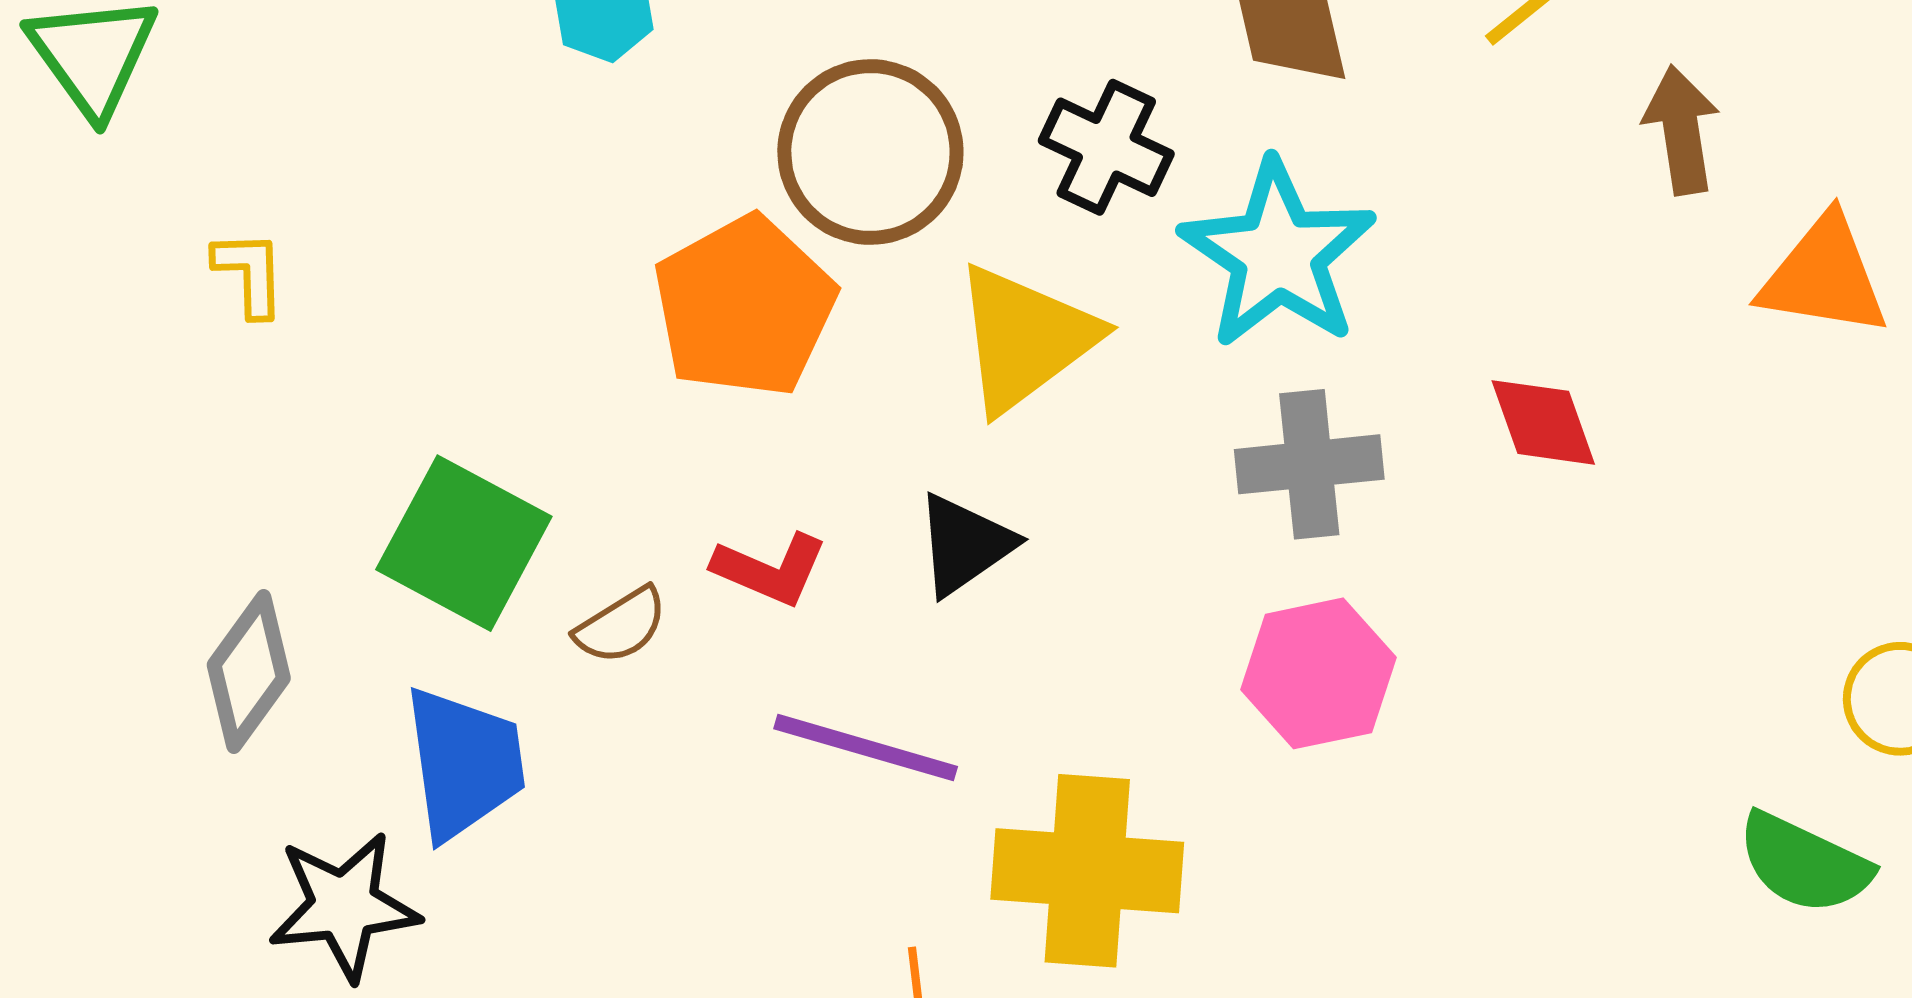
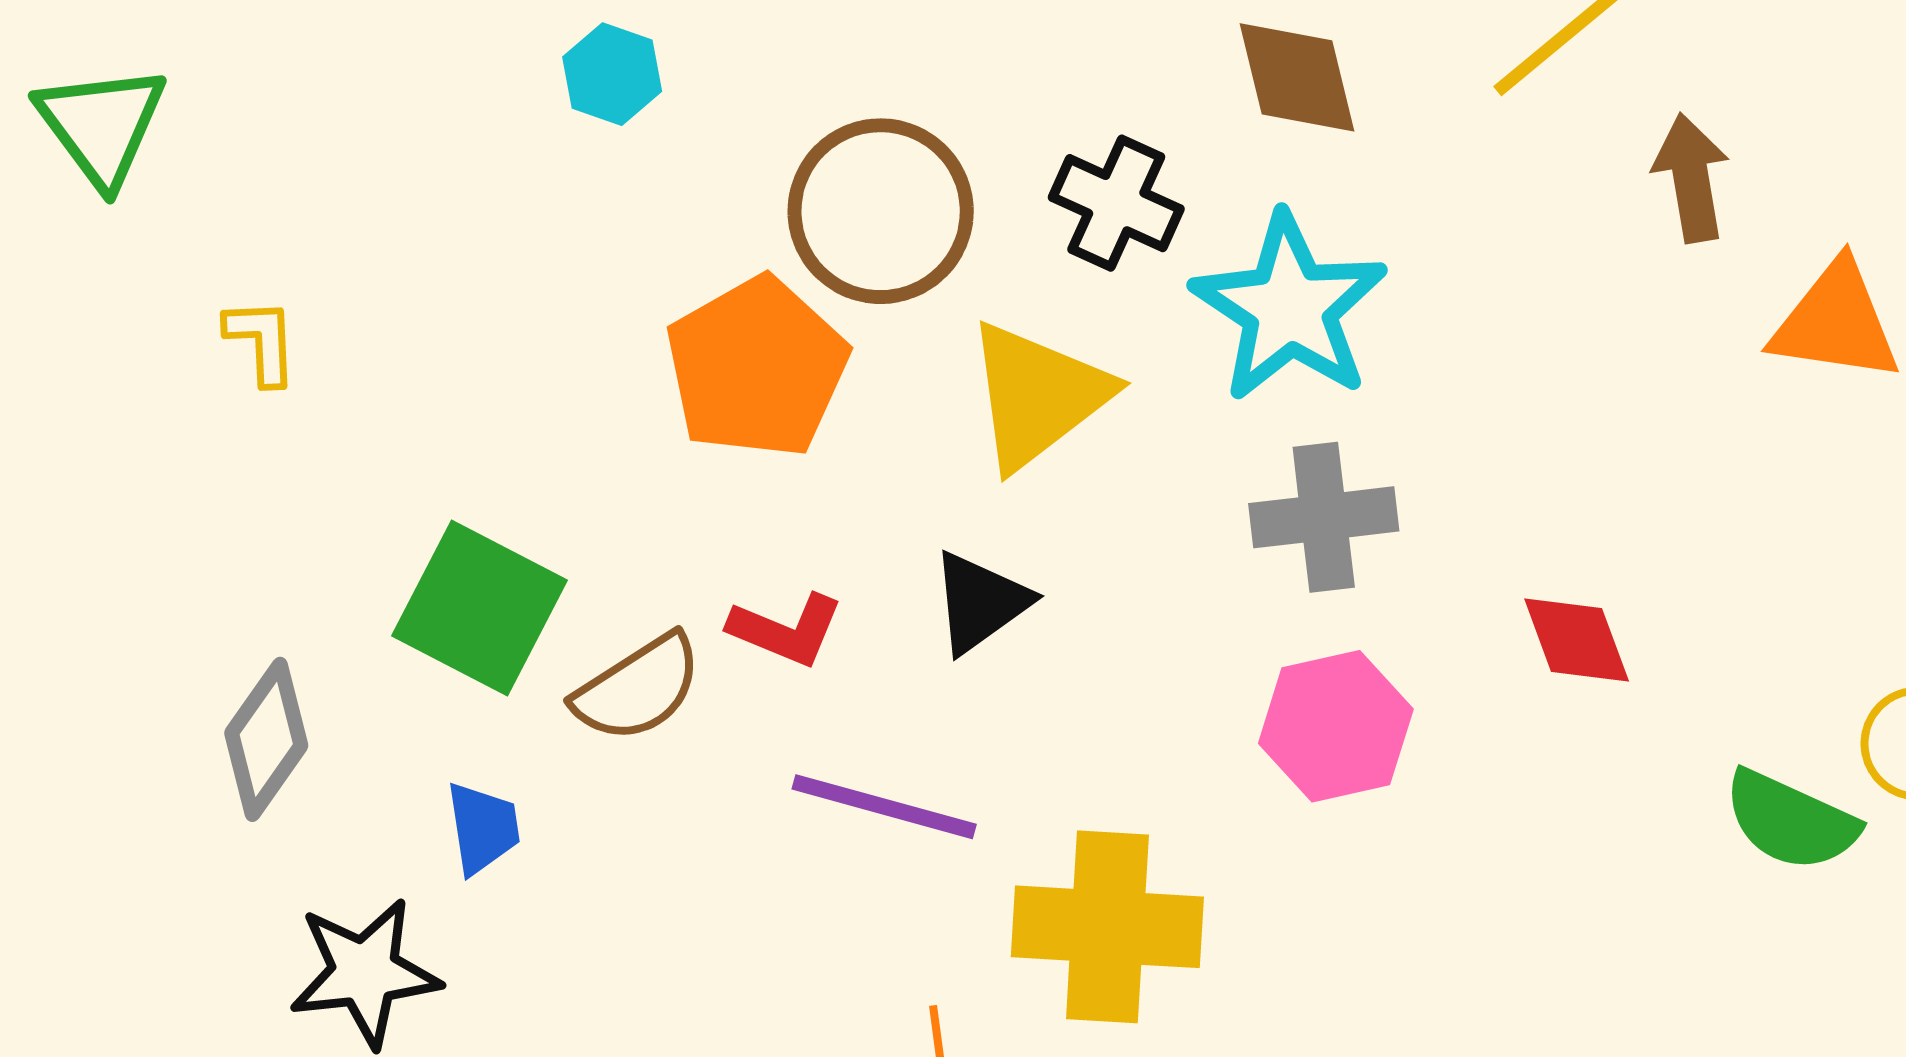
red diamond: (1543, 422) -> (1577, 640), moved
brown semicircle: (621, 626) -> (638, 688), size x1.4
blue trapezoid: (464, 763) -> (483, 828), size x0.6
green semicircle: (1804, 863) -> (1791, 821), moved

